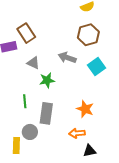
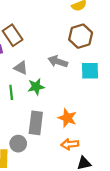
cyan square: (97, 67) -> (90, 71), turned 36
green line: (25, 101) -> (11, 92), moved
orange star: (85, 109) -> (67, 118), moved

